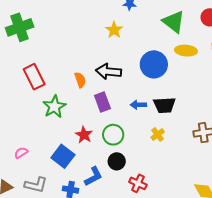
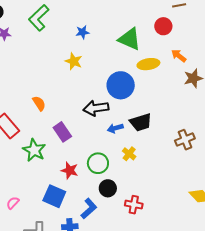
black arrow: (108, 72) -> (96, 108), moved
orange semicircle: (80, 80) -> (39, 103), moved
purple rectangle: (102, 102) -> (62, 132), moved
yellow cross: (158, 135) -> (129, 154), moved

